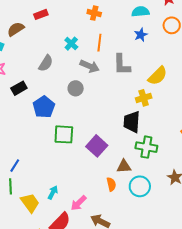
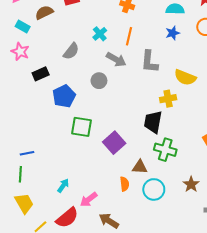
yellow semicircle: (158, 76) -> (185, 77), turned 60
blue line: (15, 166) -> (27, 153), turned 40
yellow trapezoid: (30, 203) -> (24, 203), moved

